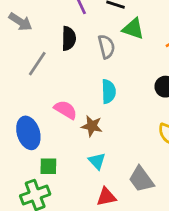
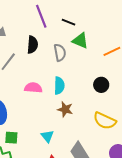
pink semicircle: (65, 110) -> (33, 88), moved, turned -30
brown star: (92, 126) -> (65, 109), moved

